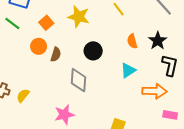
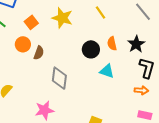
black circle: (93, 51) -> (91, 49), moved
cyan triangle: (128, 70) -> (107, 71), turned 49
orange arrow: (155, 91) -> (141, 90), moved, size x0.6

